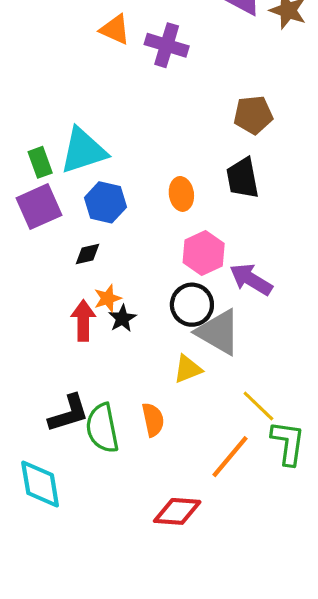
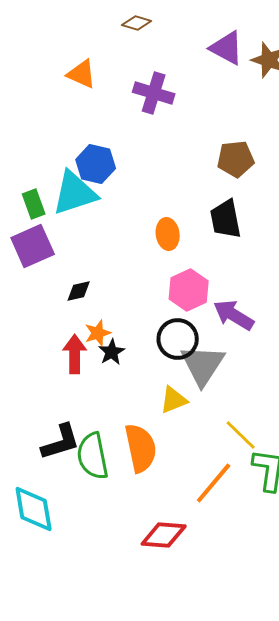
orange triangle: (115, 29) -> (82, 74), moved
blue hexagon: (105, 202) -> (96, 164), moved
gray triangle: (218, 332) -> (203, 365), turned 33
orange semicircle: (153, 420) -> (141, 448), size x1.5

